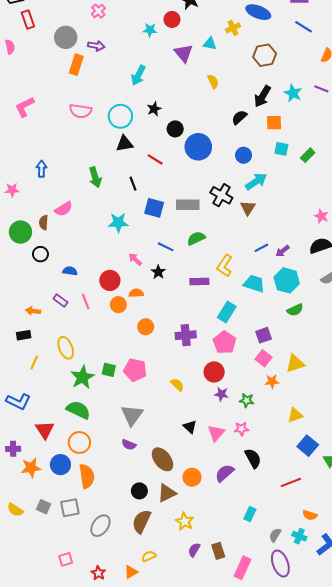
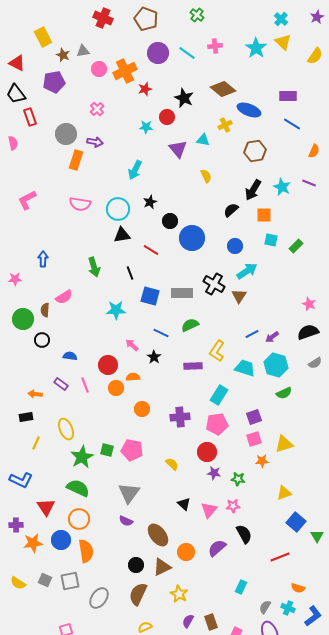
pink pentagon: (225, 343) -> (217, 424), turned 30
pink square: (264, 358) -> (254, 439), turned 35

